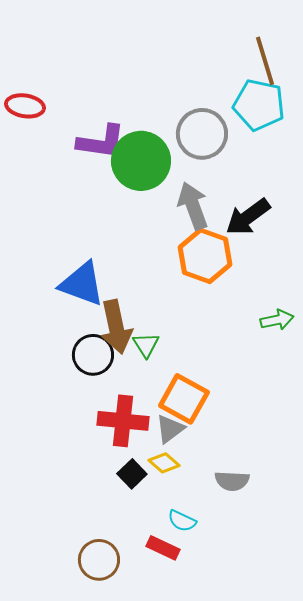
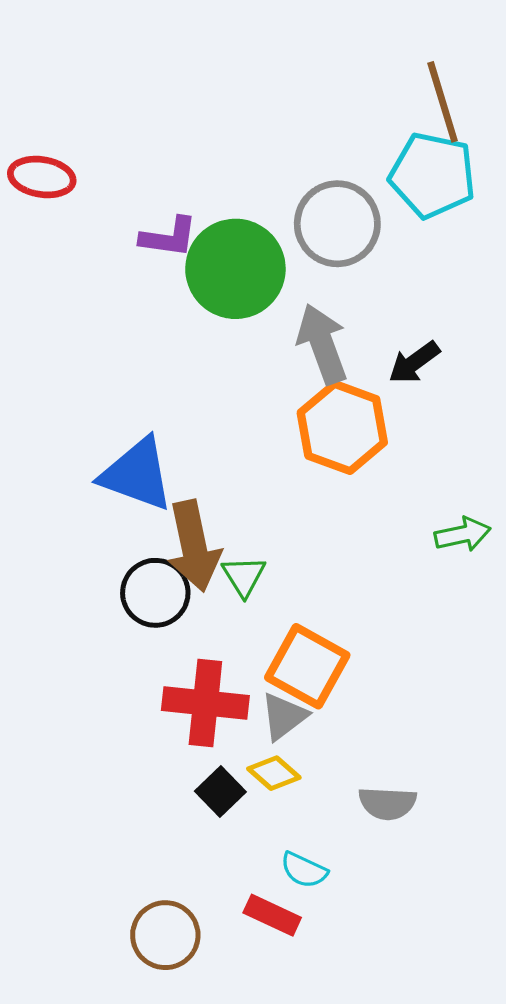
purple L-shape: (101, 142) -> (169, 237), size x0.7
black arrow: (248, 217) -> (414, 362), size x0.7

